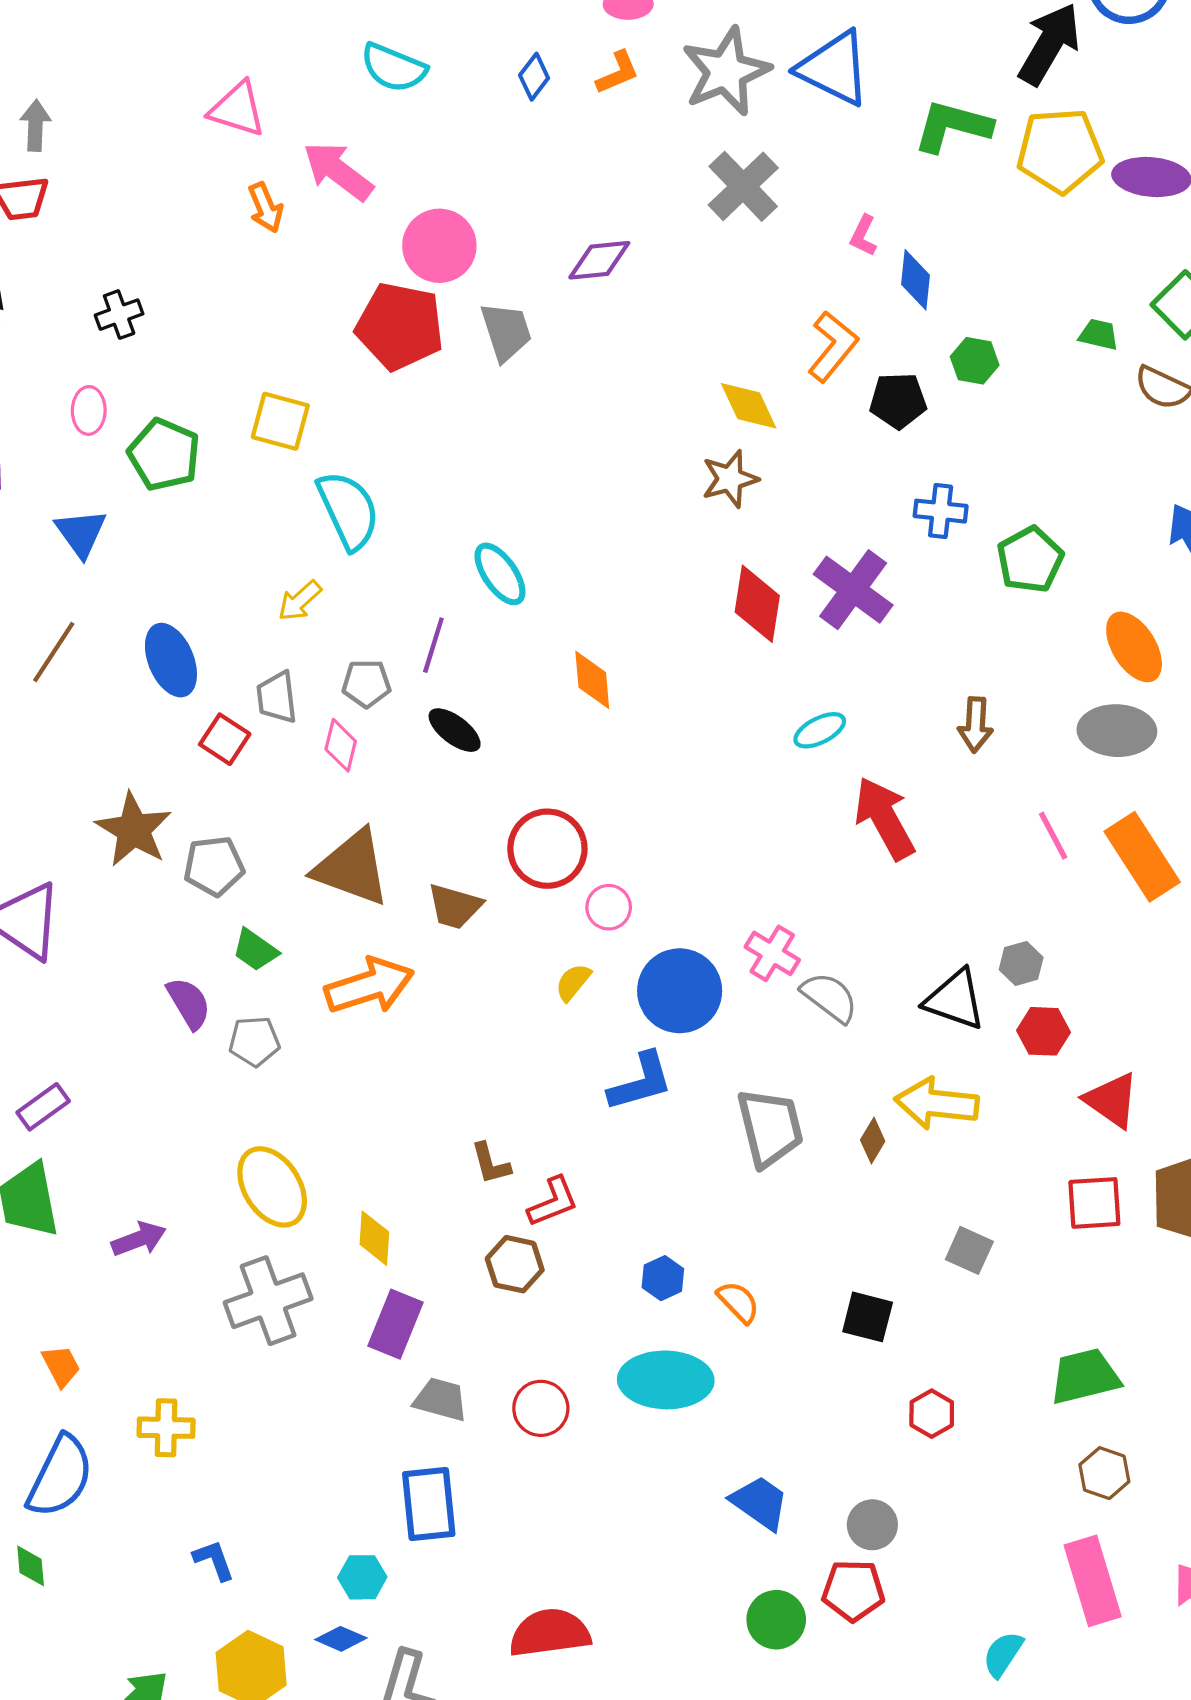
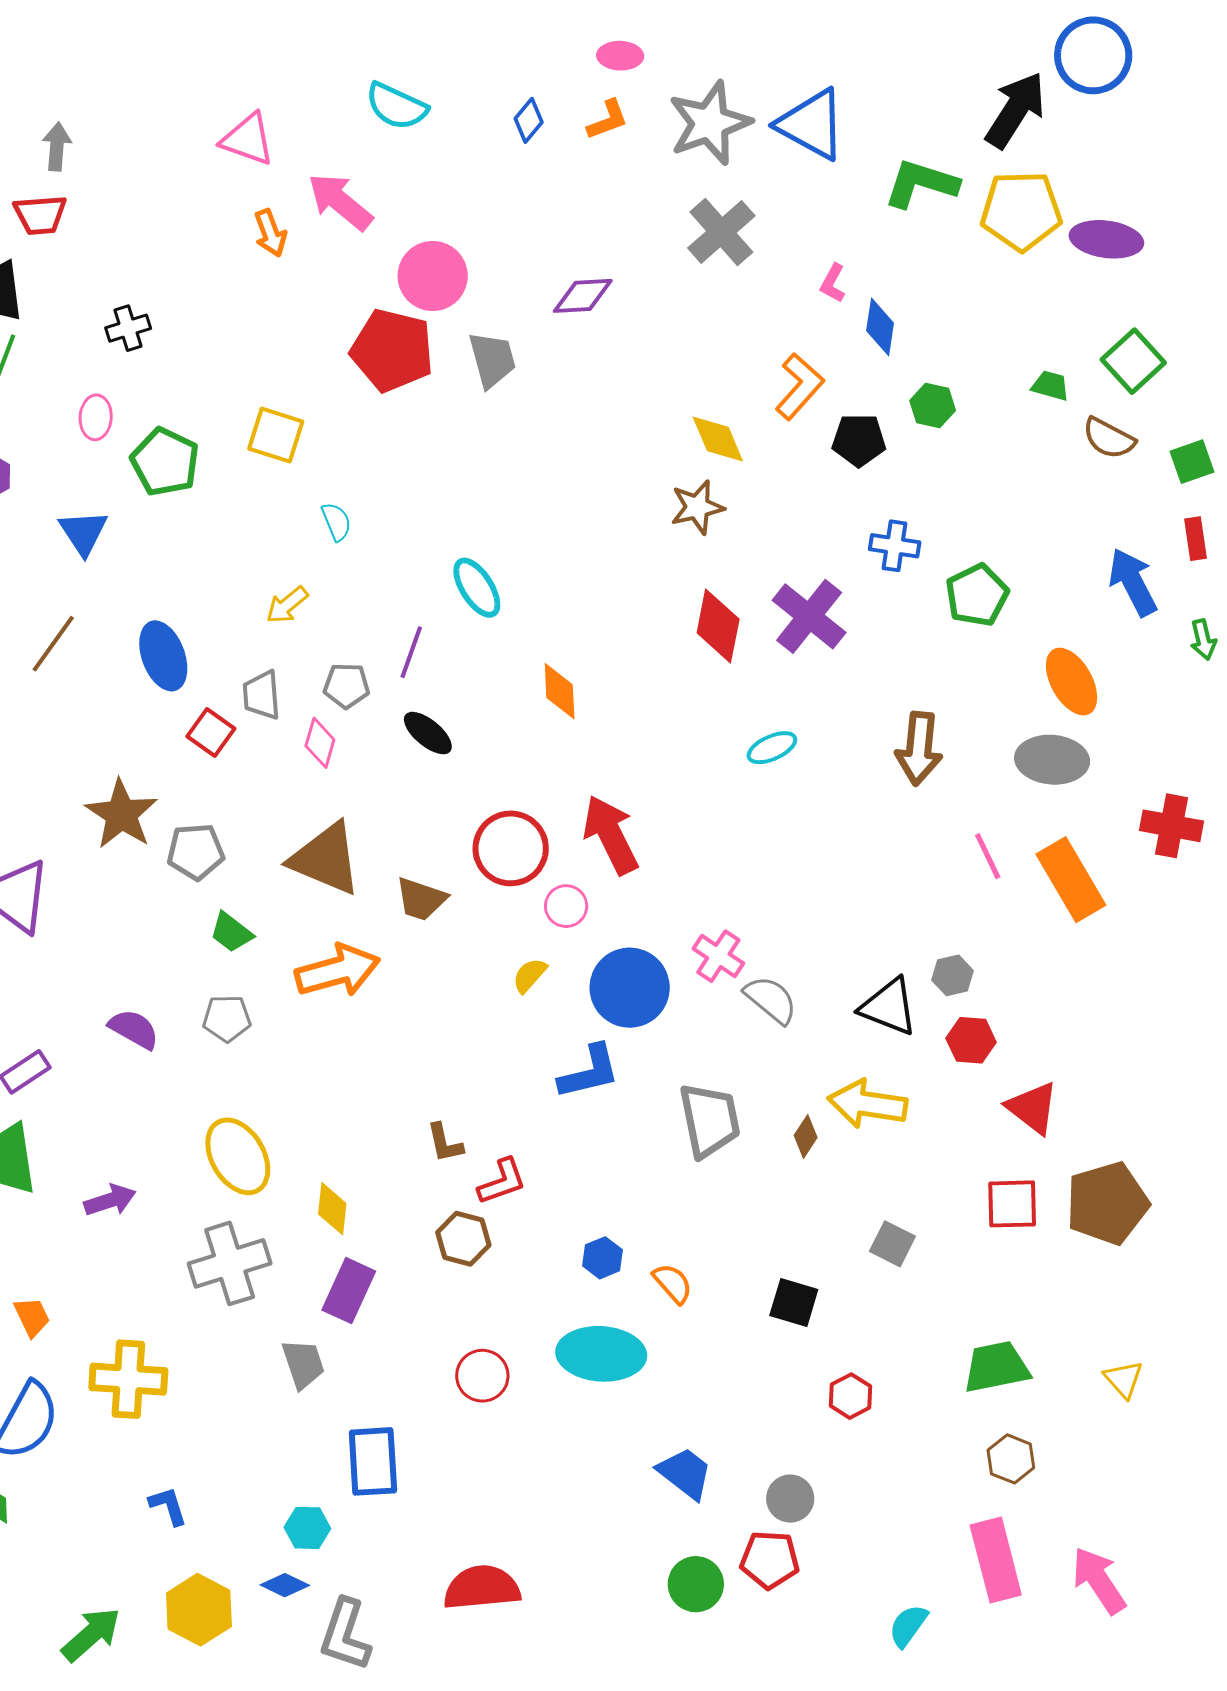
cyan semicircle: (348, 510) -> (336, 522), size x0.5
brown arrow: (975, 725) -> (919, 749), size x1.4
red arrow: (885, 818) -> (611, 835), moved
purple semicircle: (189, 1003) -> (134, 1029), moved, turned -32
gray trapezoid: (441, 1399) -> (303, 1364), moved, turned 54
yellow cross: (166, 1428) -> (128, 1379), size x1.4

